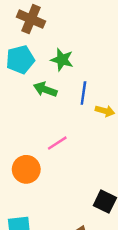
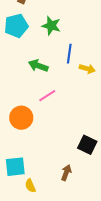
green arrow: (45, 89) -> (38, 66), moved

